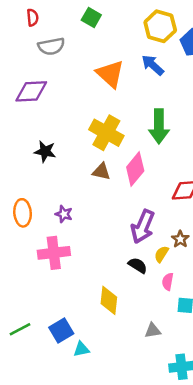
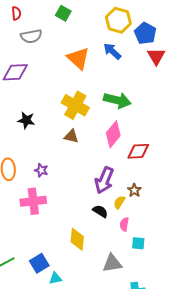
green arrow: (159, 126) -> (117, 100), turned -76
pink diamond: (135, 169) -> (113, 134), moved
gray triangle: (153, 330) -> (112, 263), size x1.5

